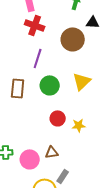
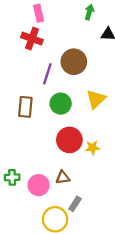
red cross: (35, 25) -> (32, 39), moved
brown circle: (73, 39) -> (74, 62), moved
red circle: (58, 118) -> (69, 140), size x1.5

